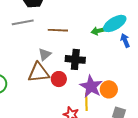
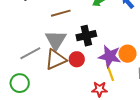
gray line: (23, 22) -> (30, 53), moved
gray triangle: (45, 54) -> (56, 40), size x1.6

